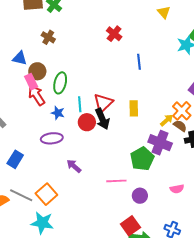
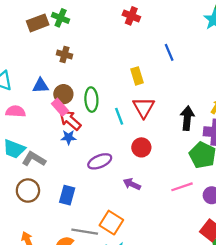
red cross: (114, 34) -> (131, 16), moved
yellow rectangle: (134, 108) -> (137, 76), moved
blue star: (58, 113) -> (69, 137), moved
black arrow: (102, 119) -> (187, 118), moved, turned -135
red circle: (87, 122) -> (141, 147), moved

